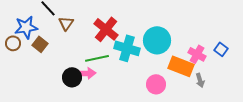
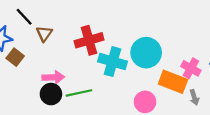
red cross: (106, 29) -> (89, 40), turned 35
green line: (97, 58) -> (79, 93), moved
pink arrow: (86, 73) -> (53, 77), moved

